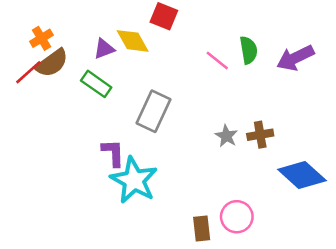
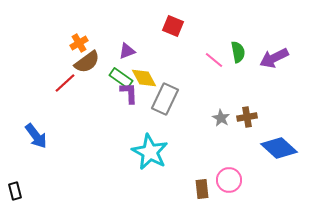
yellow diamond: (133, 41) -> (144, 78), moved
red line: (28, 72) -> (65, 83), moved
purple L-shape: (113, 153) -> (129, 93), moved

